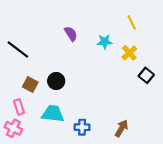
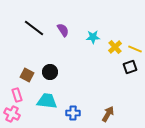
yellow line: (132, 22) -> (135, 49), moved, turned -40
black line: (18, 49) -> (34, 28), moved
black square: (146, 75) -> (130, 67), turned 32

